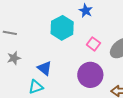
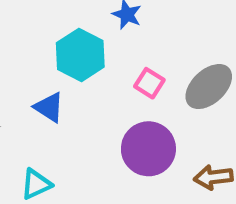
blue triangle: (45, 68) -> (49, 107), moved

